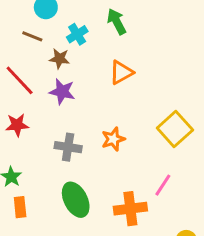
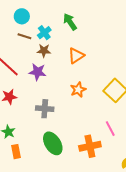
brown line: (32, 36) -> (24, 36), moved
brown star: (59, 59) -> (44, 51), moved
orange star: (113, 139) -> (78, 90), moved
pink line: (163, 185) -> (110, 129), turned -56

